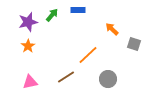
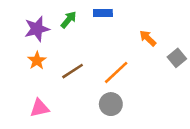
gray square: (134, 44) -> (177, 58), turned 32
brown line: (66, 77) -> (73, 71), moved
gray circle: (108, 79) -> (111, 104), moved

